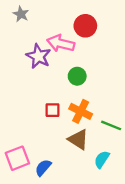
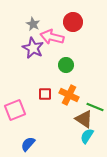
gray star: (21, 14) -> (33, 24), moved
brown triangle: (78, 139) -> (84, 119), moved
pink square: (17, 158) -> (15, 110), moved
blue semicircle: (43, 168) -> (28, 144), moved

